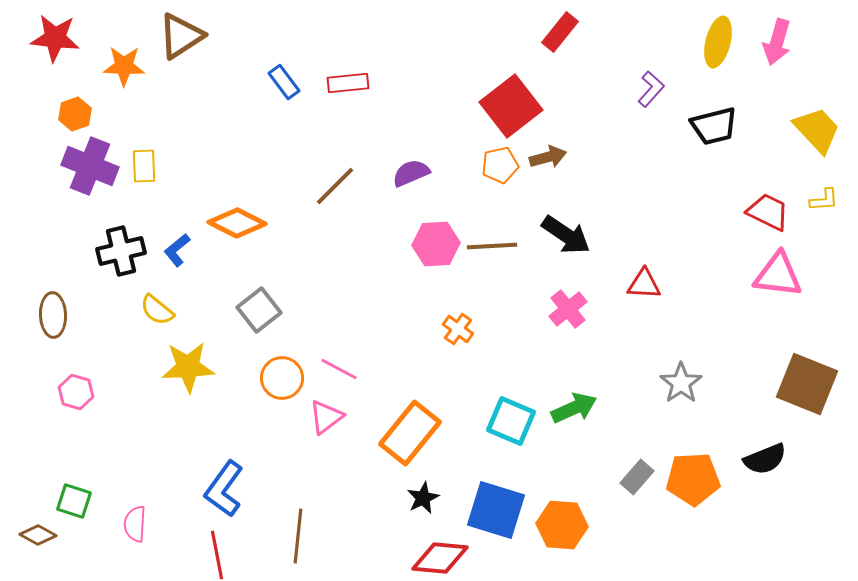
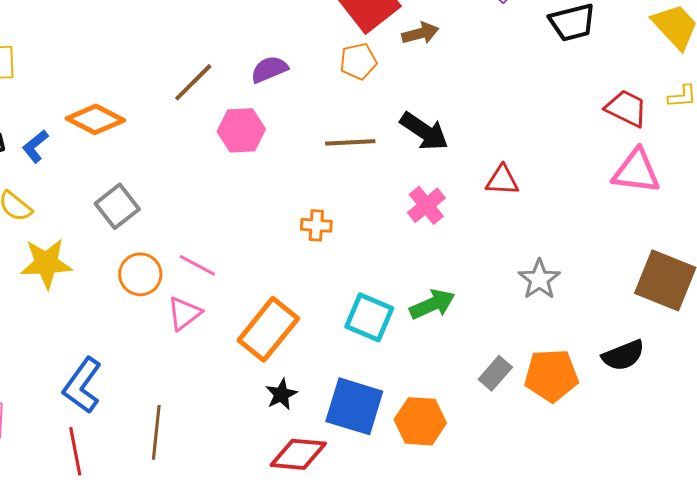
brown arrow: (548, 157) -> (420, 33), moved
pink hexagon: (436, 244) -> (241, 130), moved
orange cross: (458, 329) -> (316, 225), turned -32

